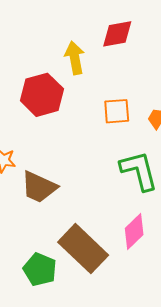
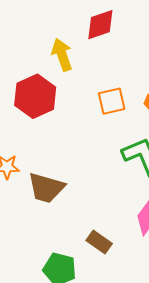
brown rectangle: (83, 249) -> (99, 242), size x0.5

